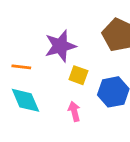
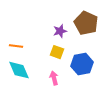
purple star: (60, 46) -> (60, 31), moved, size x0.6

